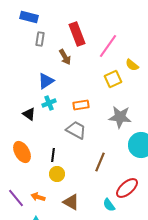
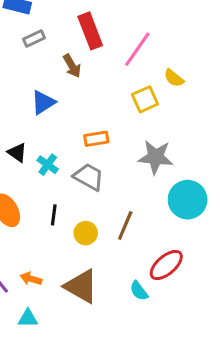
gray rectangle: (40, 39) -> (34, 38), turned 56
cyan cross: (49, 103) -> (48, 165), moved, turned -32
yellow circle: (57, 174) -> (86, 233), moved
brown triangle: (71, 202) -> (81, 286), size x1.4

